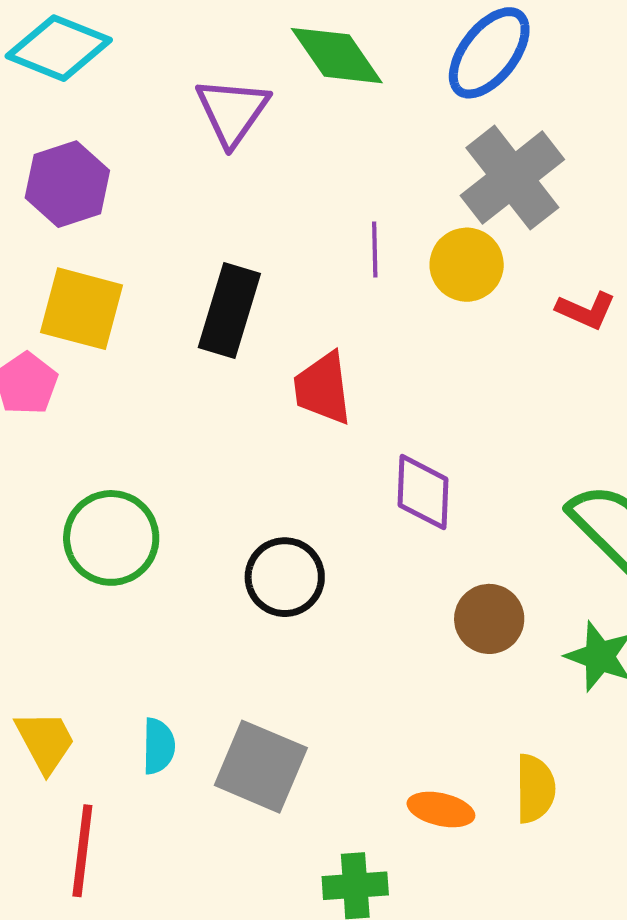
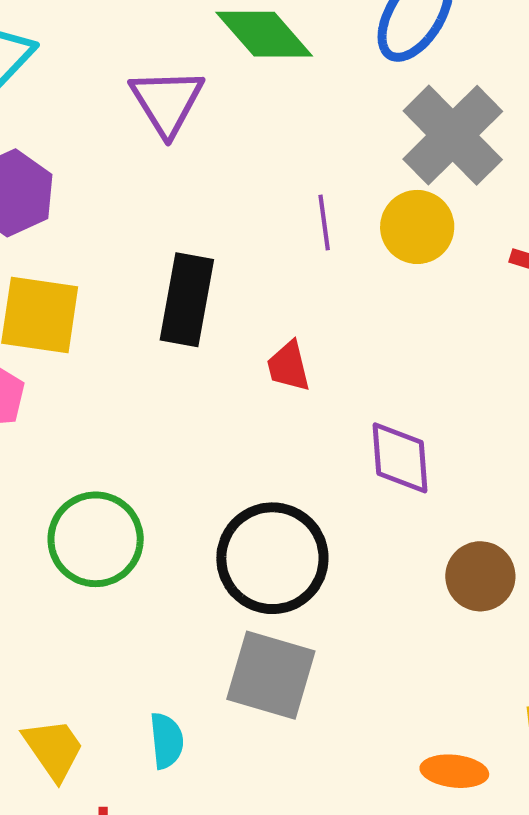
red trapezoid: (323, 388) -> (288, 366), size x0.7
black circle: (285, 577) -> (272, 558), size x1.4
gray square: (261, 767) -> (271, 675), moved

